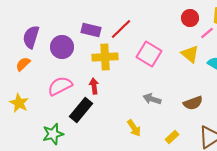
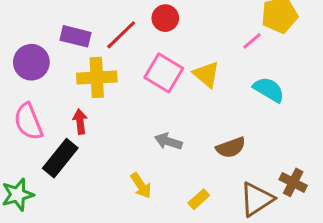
red circle: (190, 18) -> (165, 18), moved
yellow triangle: (190, 54) -> (206, 74), moved
pink semicircle: (60, 86) -> (28, 122), turned -85

